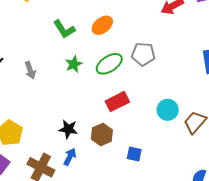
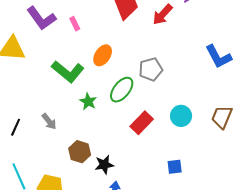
green L-shape: (64, 29) -> (68, 72), size x1.4
cyan circle: (168, 110) -> (181, 116), moved
brown hexagon: (102, 135) -> (80, 152), moved

